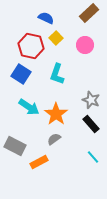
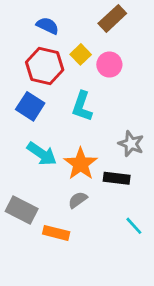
brown rectangle: (89, 13) -> (112, 18), moved
blue semicircle: (46, 18) -> (47, 26), moved
pink circle: (85, 45) -> (109, 65), moved
black rectangle: (91, 124) -> (117, 178), moved, turned -42
orange rectangle: (39, 162) -> (56, 233), turned 42

